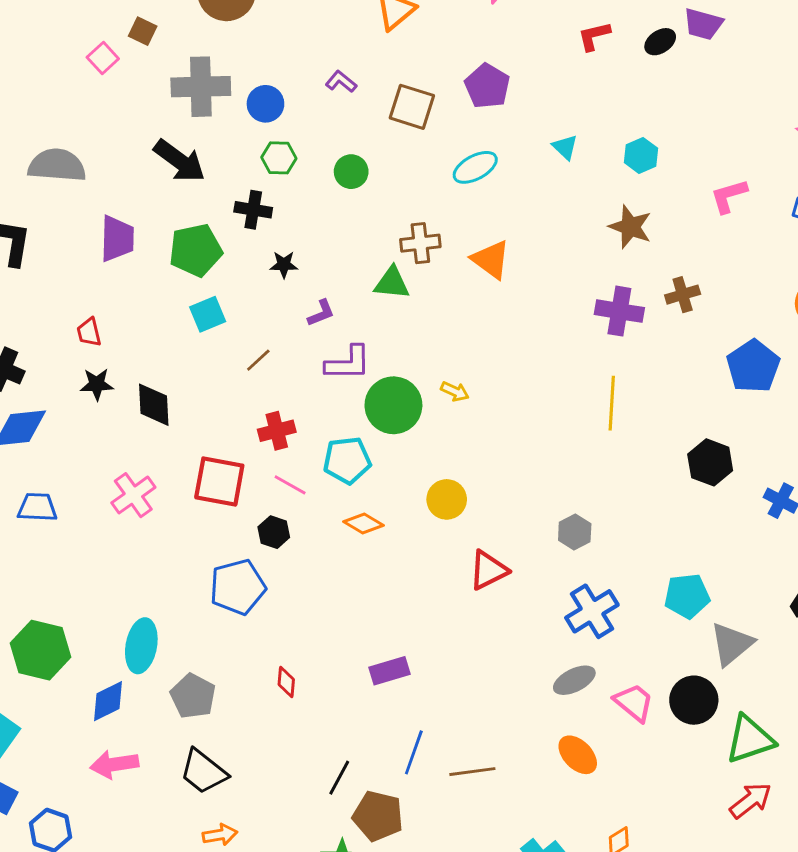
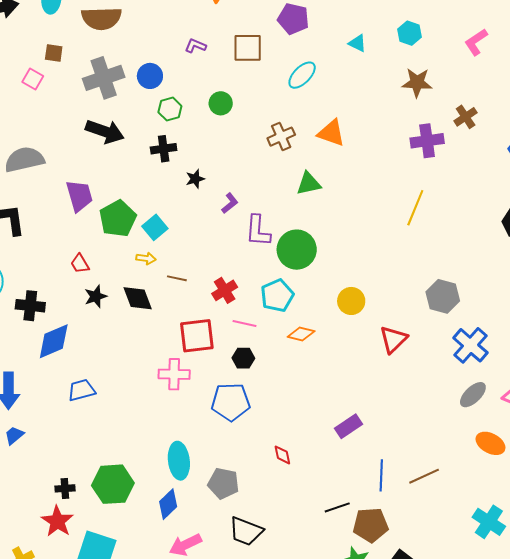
green pentagon: (196, 250) -> (118, 219), moved
green triangle: (392, 283) -> (309, 184), moved
brown line: (258, 360) -> (177, 278), moved, turned 72
purple L-shape: (348, 363) -> (258, 231), turned 112
yellow arrow: (455, 391) -> (146, 258), moved
yellow line: (612, 403) -> (415, 208), moved, turned 36
pink cross: (133, 495) -> (174, 374), moved, turned -36
gray hexagon: (575, 532) -> (443, 296), size x1.4
blue pentagon: (238, 587) -> (231, 402), turned 30
black line: (339, 778) -> (337, 507), turned 60

